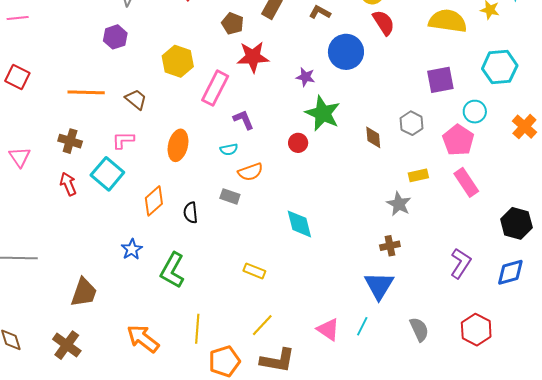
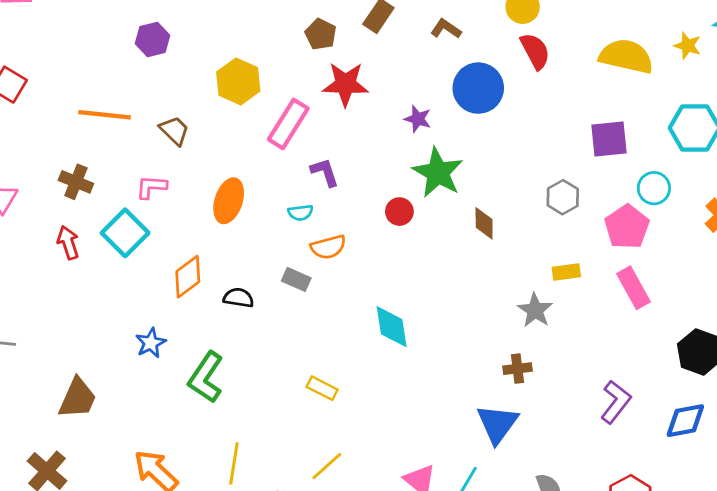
brown diamond: (373, 137) -> (484, 223), moved
black semicircle: (191, 213) -> (239, 298), turned 100

